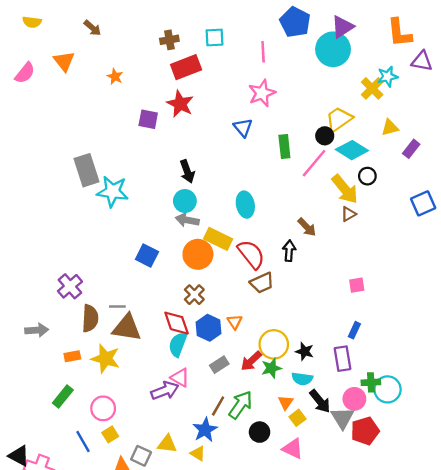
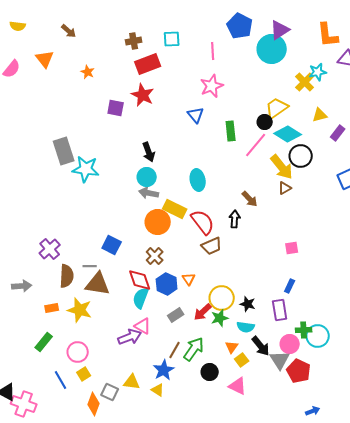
black circle: (367, 176) -> (301, 156), size x1.5
blue square: (147, 256) -> (112, 245), moved
red pentagon: (365, 431) -> (299, 371), turned -30

